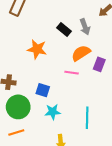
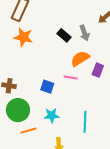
orange star: (37, 49) -> (23, 37), moved
blue square: (43, 90) -> (47, 87), moved
orange line: (16, 133) -> (28, 131), moved

